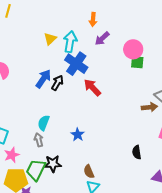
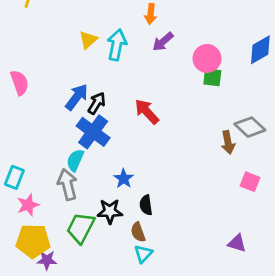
blue cross: (76, 64) -> (93, 132), moved
brown arrow: (149, 107) -> (228, 142), turned 84
gray arrow: (39, 140) -> (67, 184), size x1.5
black semicircle: (137, 152) -> (146, 205), moved
black star: (53, 164) -> (110, 211), moved
green trapezoid: (36, 170) -> (81, 228), moved

